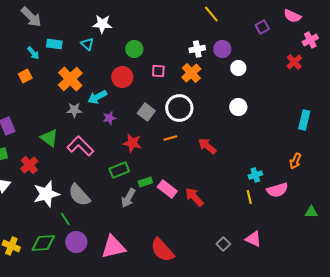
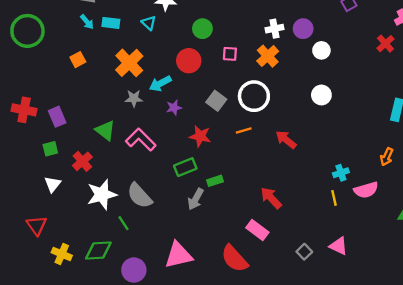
cyan arrow: (33, 53) -> (87, 22), moved
pink rectangle: (167, 189) -> (257, 230), moved
purple circle: (76, 242) -> (134, 270), moved

